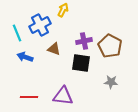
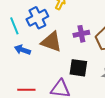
brown triangle: (54, 49) -> (51, 42), size x1.6
black square: (81, 63) -> (78, 68), moved

